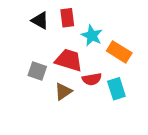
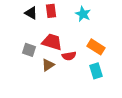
cyan star: (92, 35) -> (83, 14), moved
orange rectangle: (119, 52) -> (96, 47), moved
cyan rectangle: (116, 89) -> (96, 71), moved

